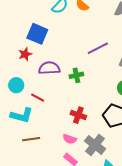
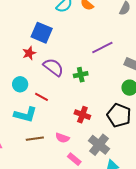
purple semicircle: (49, 68) -> (53, 67), turned 40
pink semicircle: (70, 139) -> (62, 138), moved

